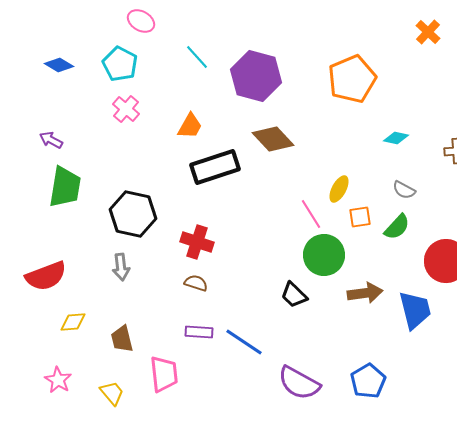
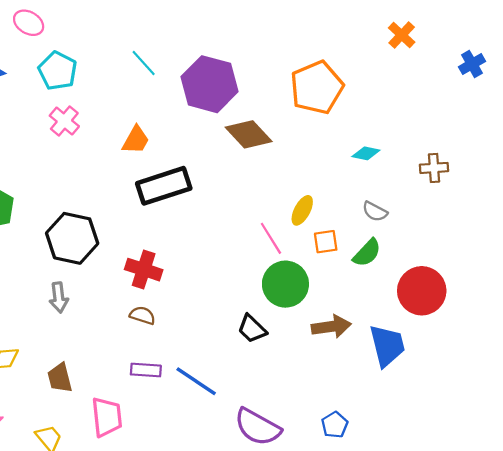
pink ellipse: (141, 21) -> (29, 23), moved
brown diamond: (273, 139) -> (249, 134), moved
blue pentagon: (368, 381) -> (335, 425), size x0.7

